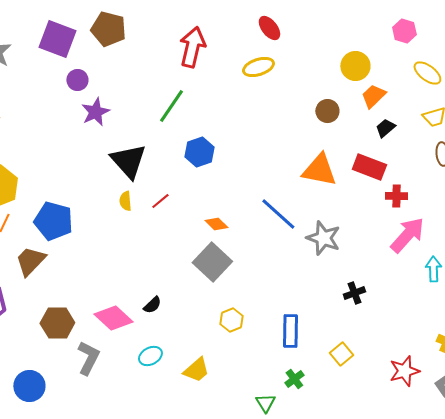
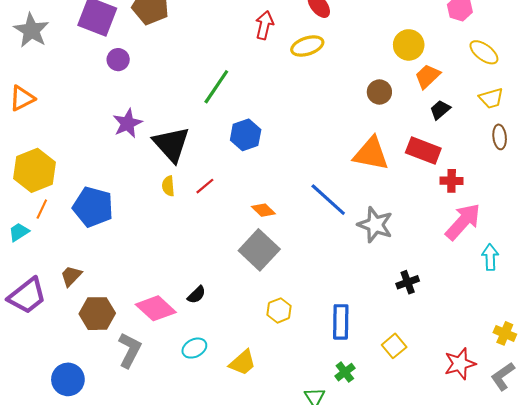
red arrow: (192, 47) -> (264, 25), moved, size x0.7
purple star: (95, 112) -> (128, 123), moved
brown trapezoid: (30, 261) -> (71, 276), moved, size x0.7

